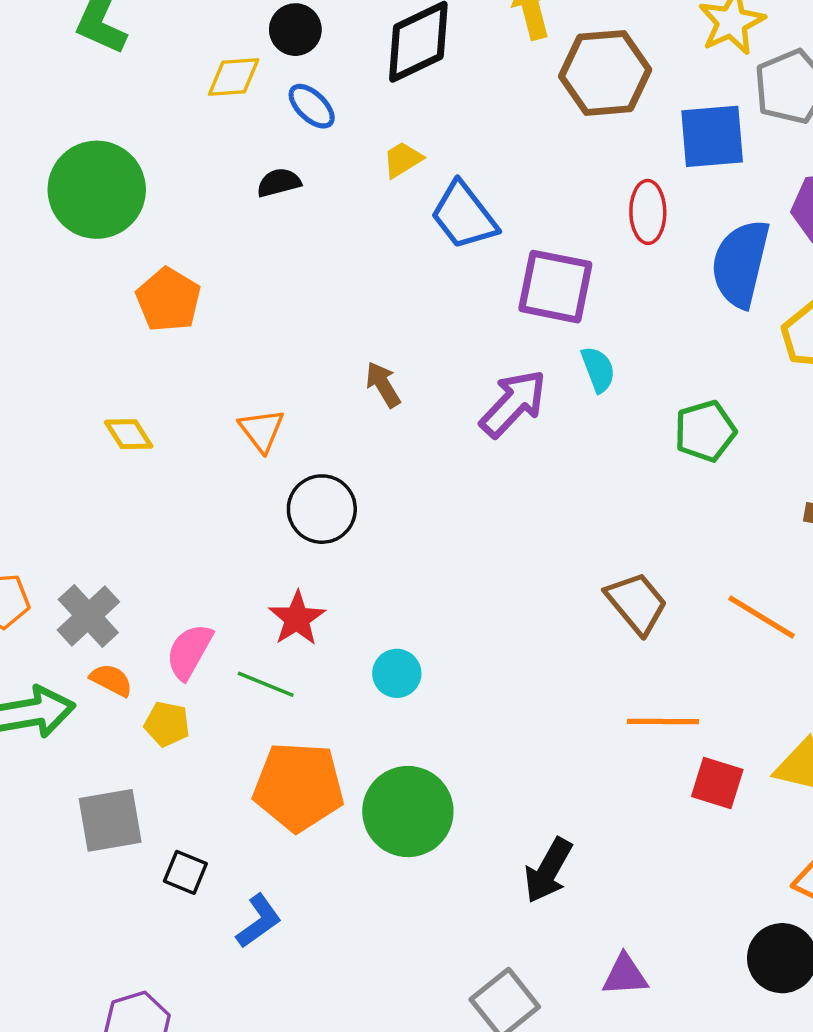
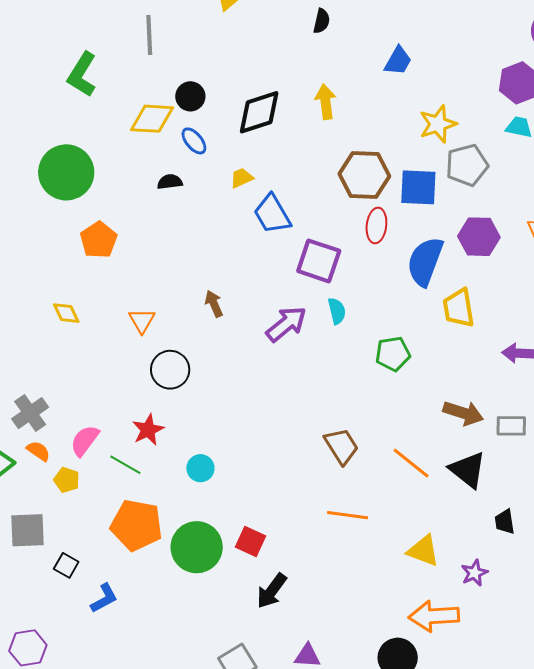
brown hexagon: (605, 73) -> (364, 175), moved
yellow diamond: (234, 77) -> (152, 119), size x1.4
red square: (717, 783) -> (250, 542), moved

